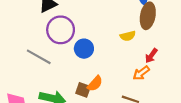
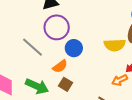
yellow semicircle: (128, 36) -> (115, 45), size x1.5
orange semicircle: (95, 84) -> (60, 66), moved

